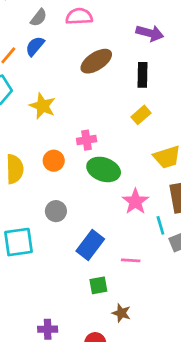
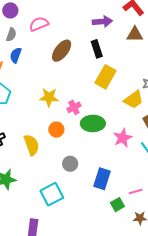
purple arrow: (150, 33) -> (102, 22), moved
yellow star: (42, 106) -> (49, 97), moved
yellow rectangle: (141, 115) -> (105, 77), size x1.6
pink star: (135, 202) -> (123, 138), turned 30
pink line: (131, 260) -> (136, 191), moved

